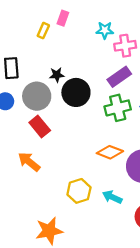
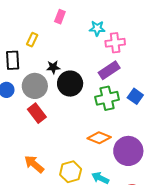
yellow rectangle: (43, 31) -> (32, 40), moved
orange arrow: (29, 162) -> (34, 164), moved

